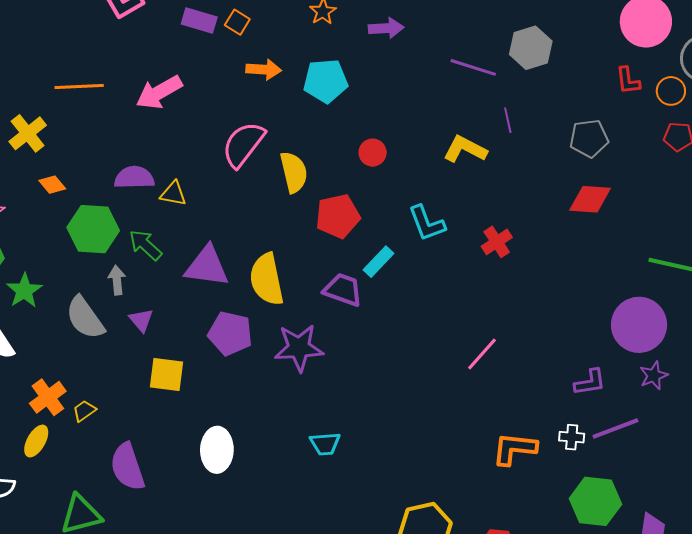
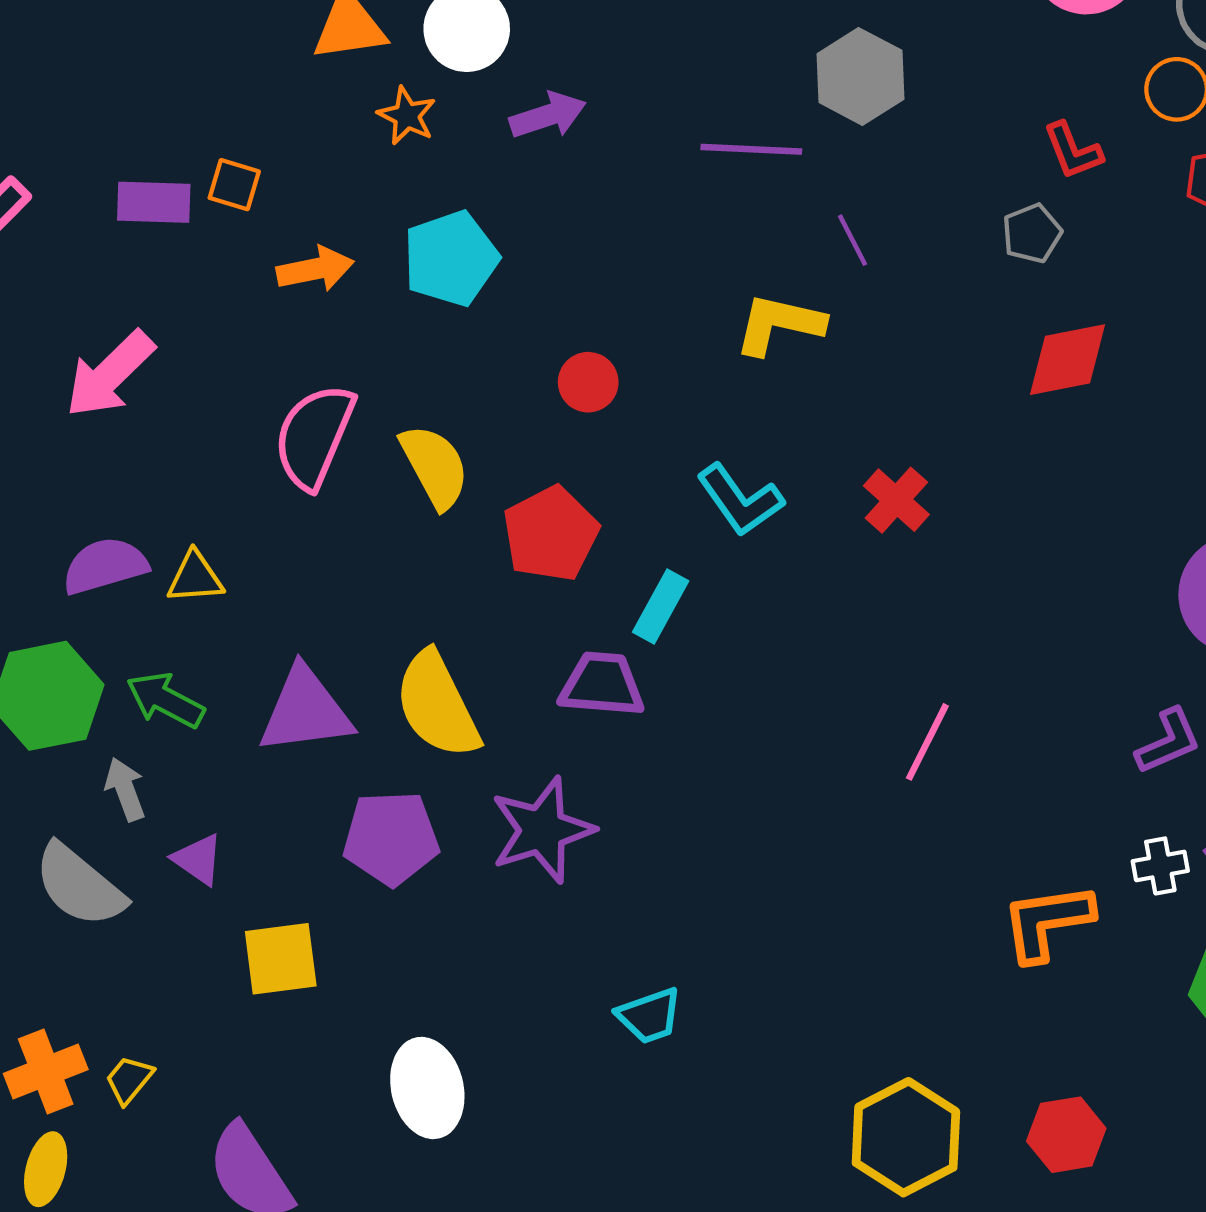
red L-shape: (628, 81) -> (1073, 151), moved
gray pentagon: (589, 138) -> (1032, 233), size x0.7
orange cross: (48, 397) -> (46, 1072), turned 30

